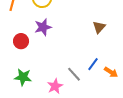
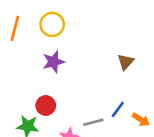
red circle: (21, 41) -> (46, 105), moved
gray line: (74, 74) -> (93, 122), turned -63

